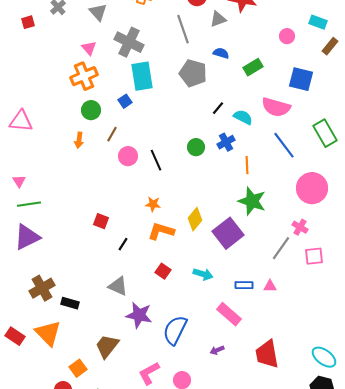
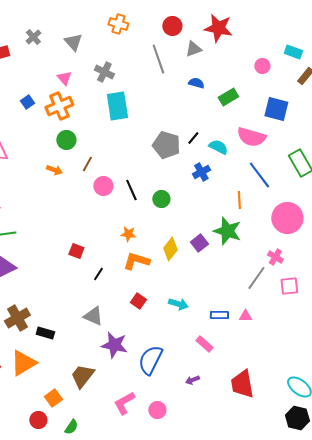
gray cross: (129, 42) -> (104, 72), size x0.7
gray pentagon: (193, 73) -> (166, 145), moved
blue square: (125, 101) -> (27, 102), moved
orange arrow: (79, 140) -> (54, 170), turned -77
green circle: (196, 147) -> (161, 199), moved
orange line: (247, 165) -> (239, 200), moved
purple square: (228, 233) -> (199, 243), moved, size x0.6
pink rectangle: (229, 314) -> (204, 344), size x0.7
orange triangle: (48, 333) -> (23, 363), turned 44

